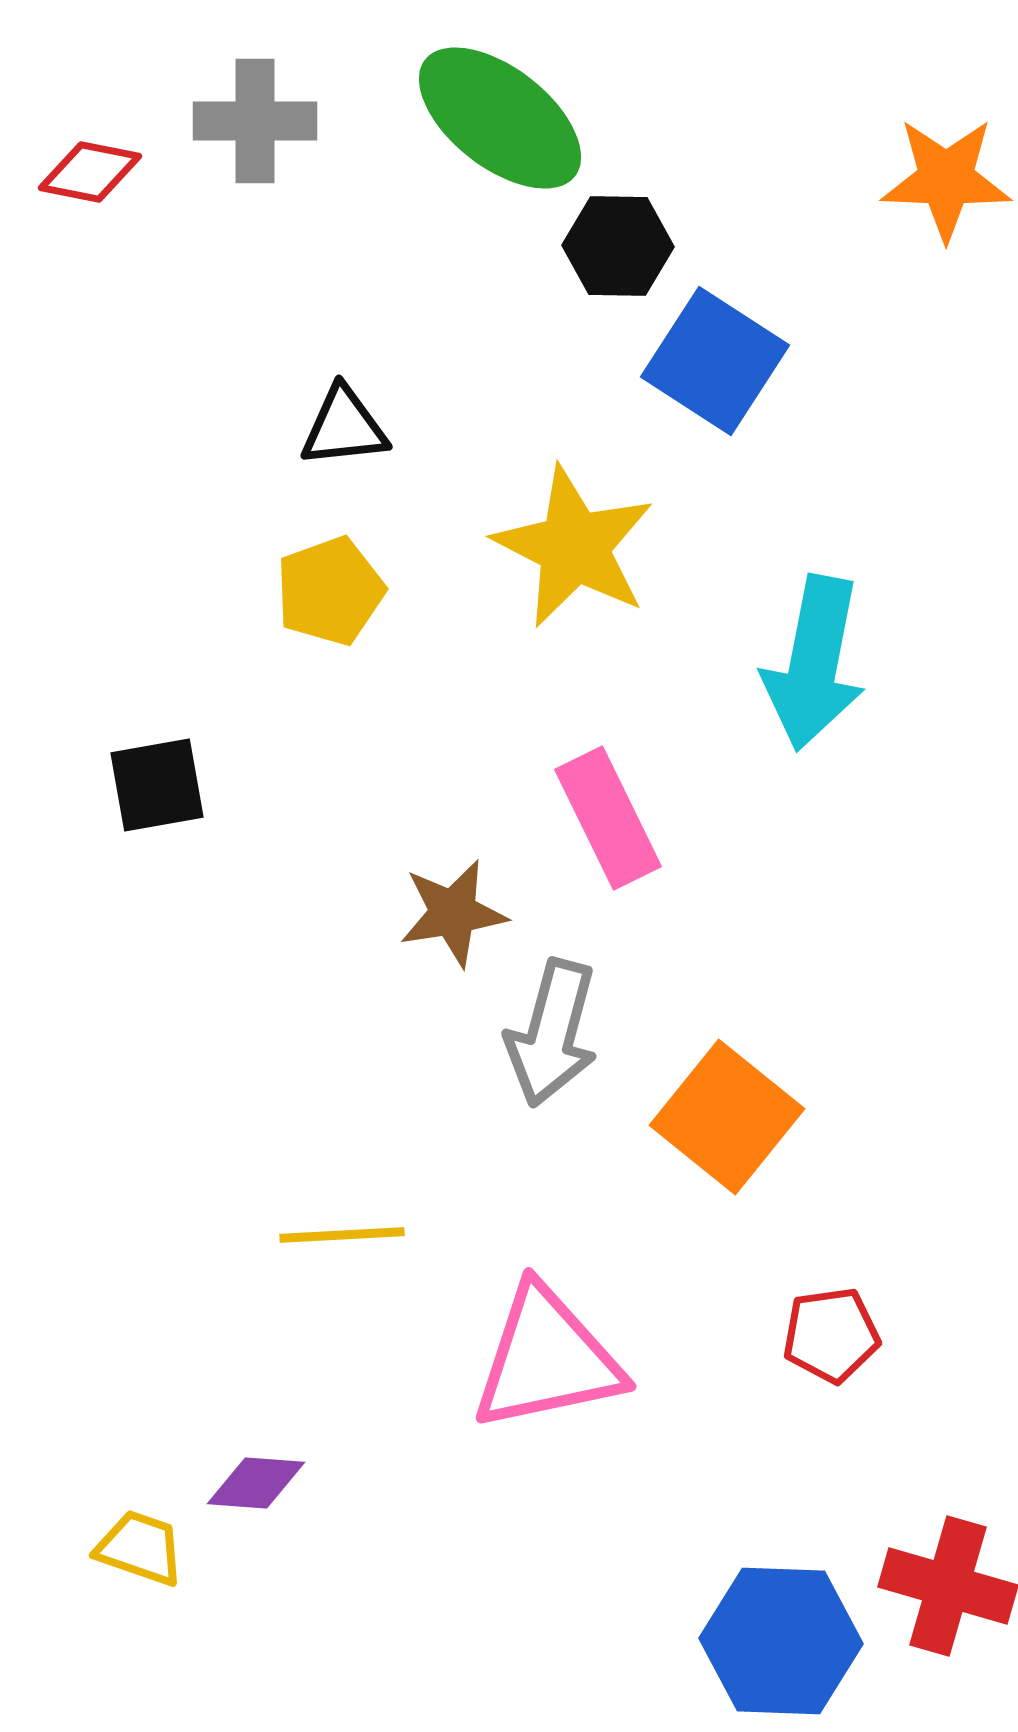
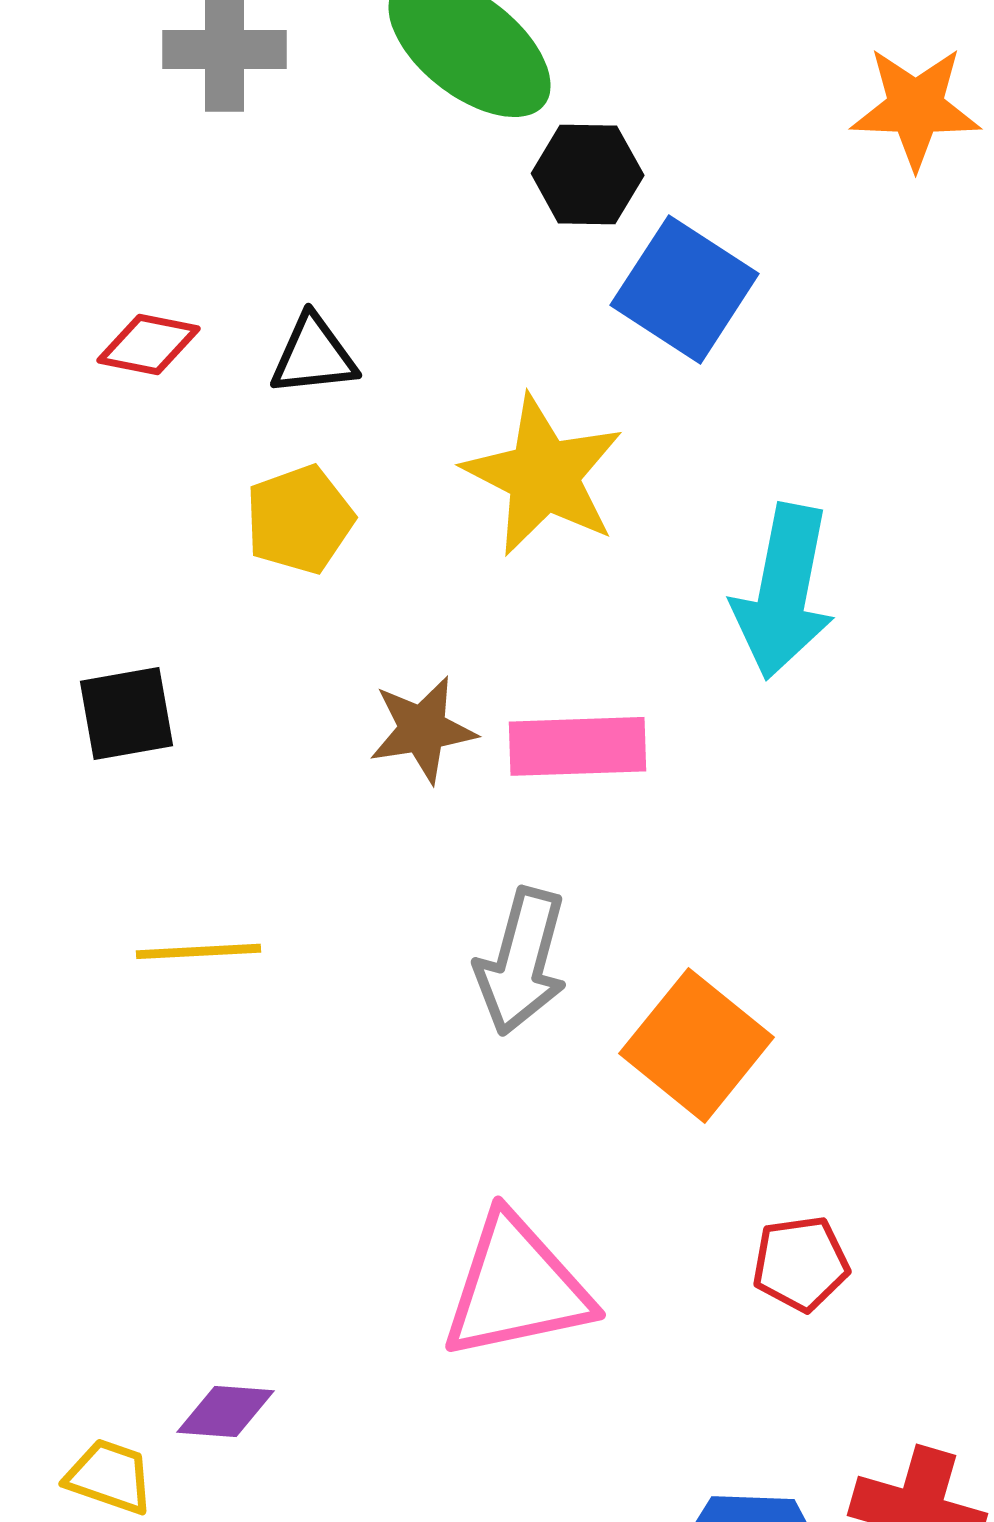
red diamond: (90, 172) -> (149, 344), moved
pink rectangle: (608, 818) -> (578, 746), turned -66
brown star: (453, 913) -> (423, 729), moved
yellow line: (342, 1235) -> (199, 951), moved

